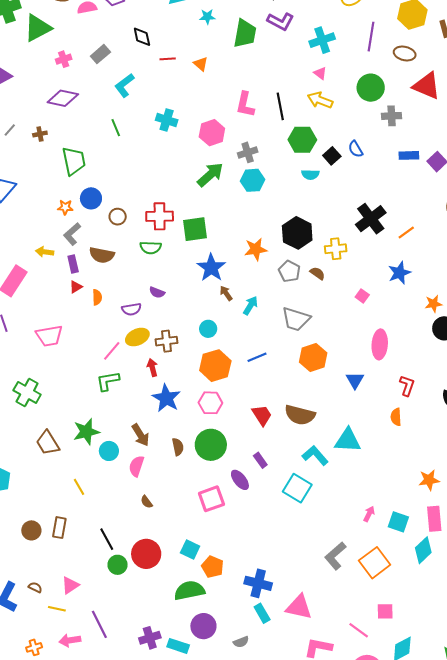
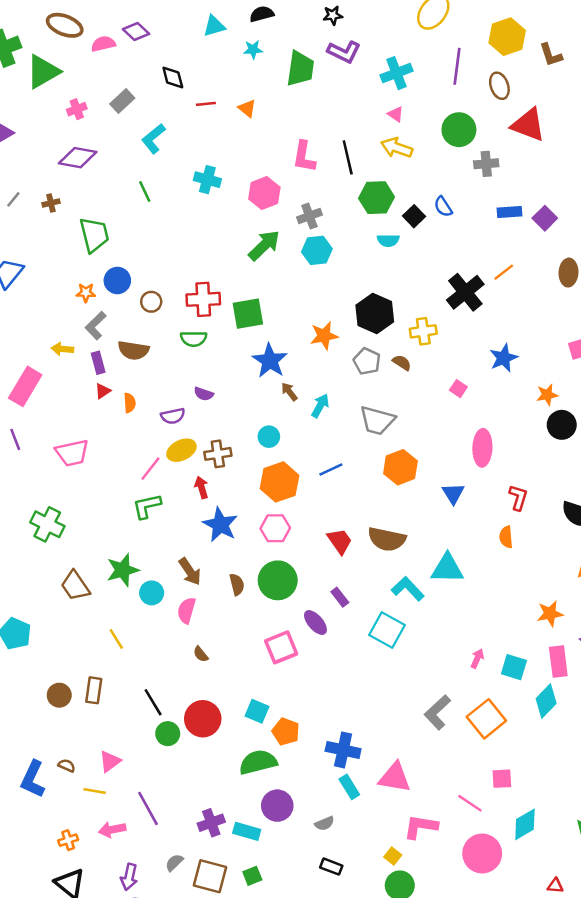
brown ellipse: (405, 53) -> (499, 86), turned 60
orange line: (406, 233) -> (504, 272), moved

